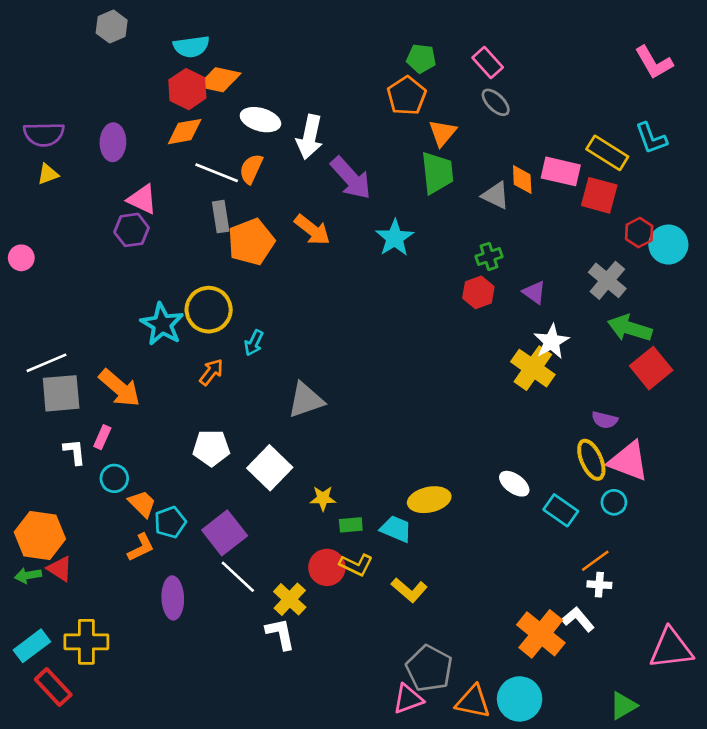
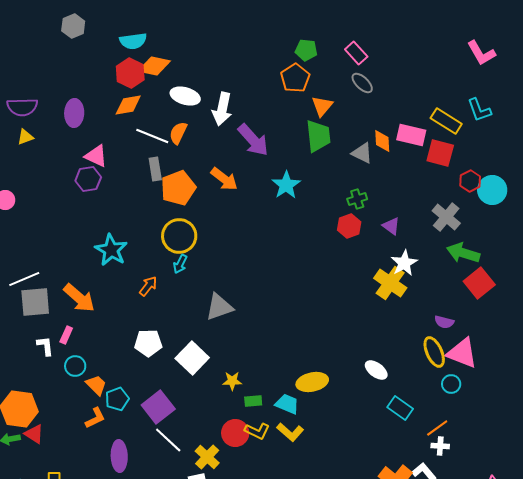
yellow circle: (209, 310) -> (179, 236), moved
cyan rectangle: (561, 510) -> (400, 408), moved
yellow L-shape: (409, 590) -> (290, 432), moved

